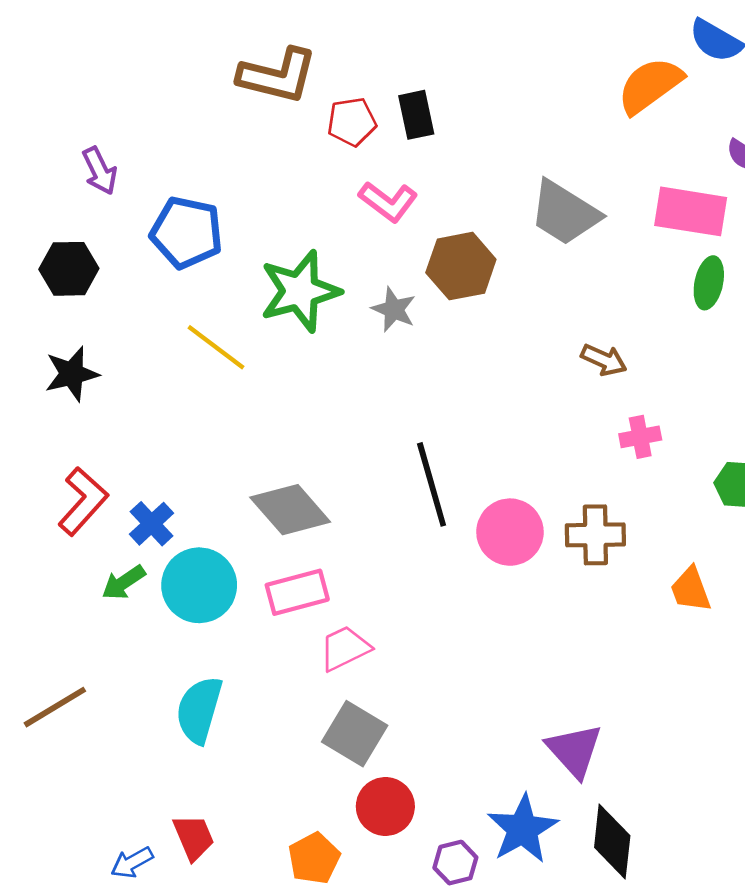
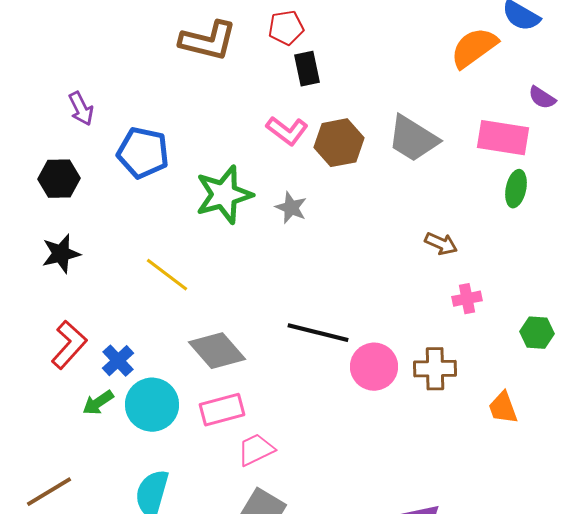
red pentagon: (352, 122) -> (286, 28), moved
brown hexagon: (461, 266) -> (339, 143), moved
yellow line: (216, 347) -> (167, 275), moved
black line: (432, 484) -> (318, 333), turned -60

